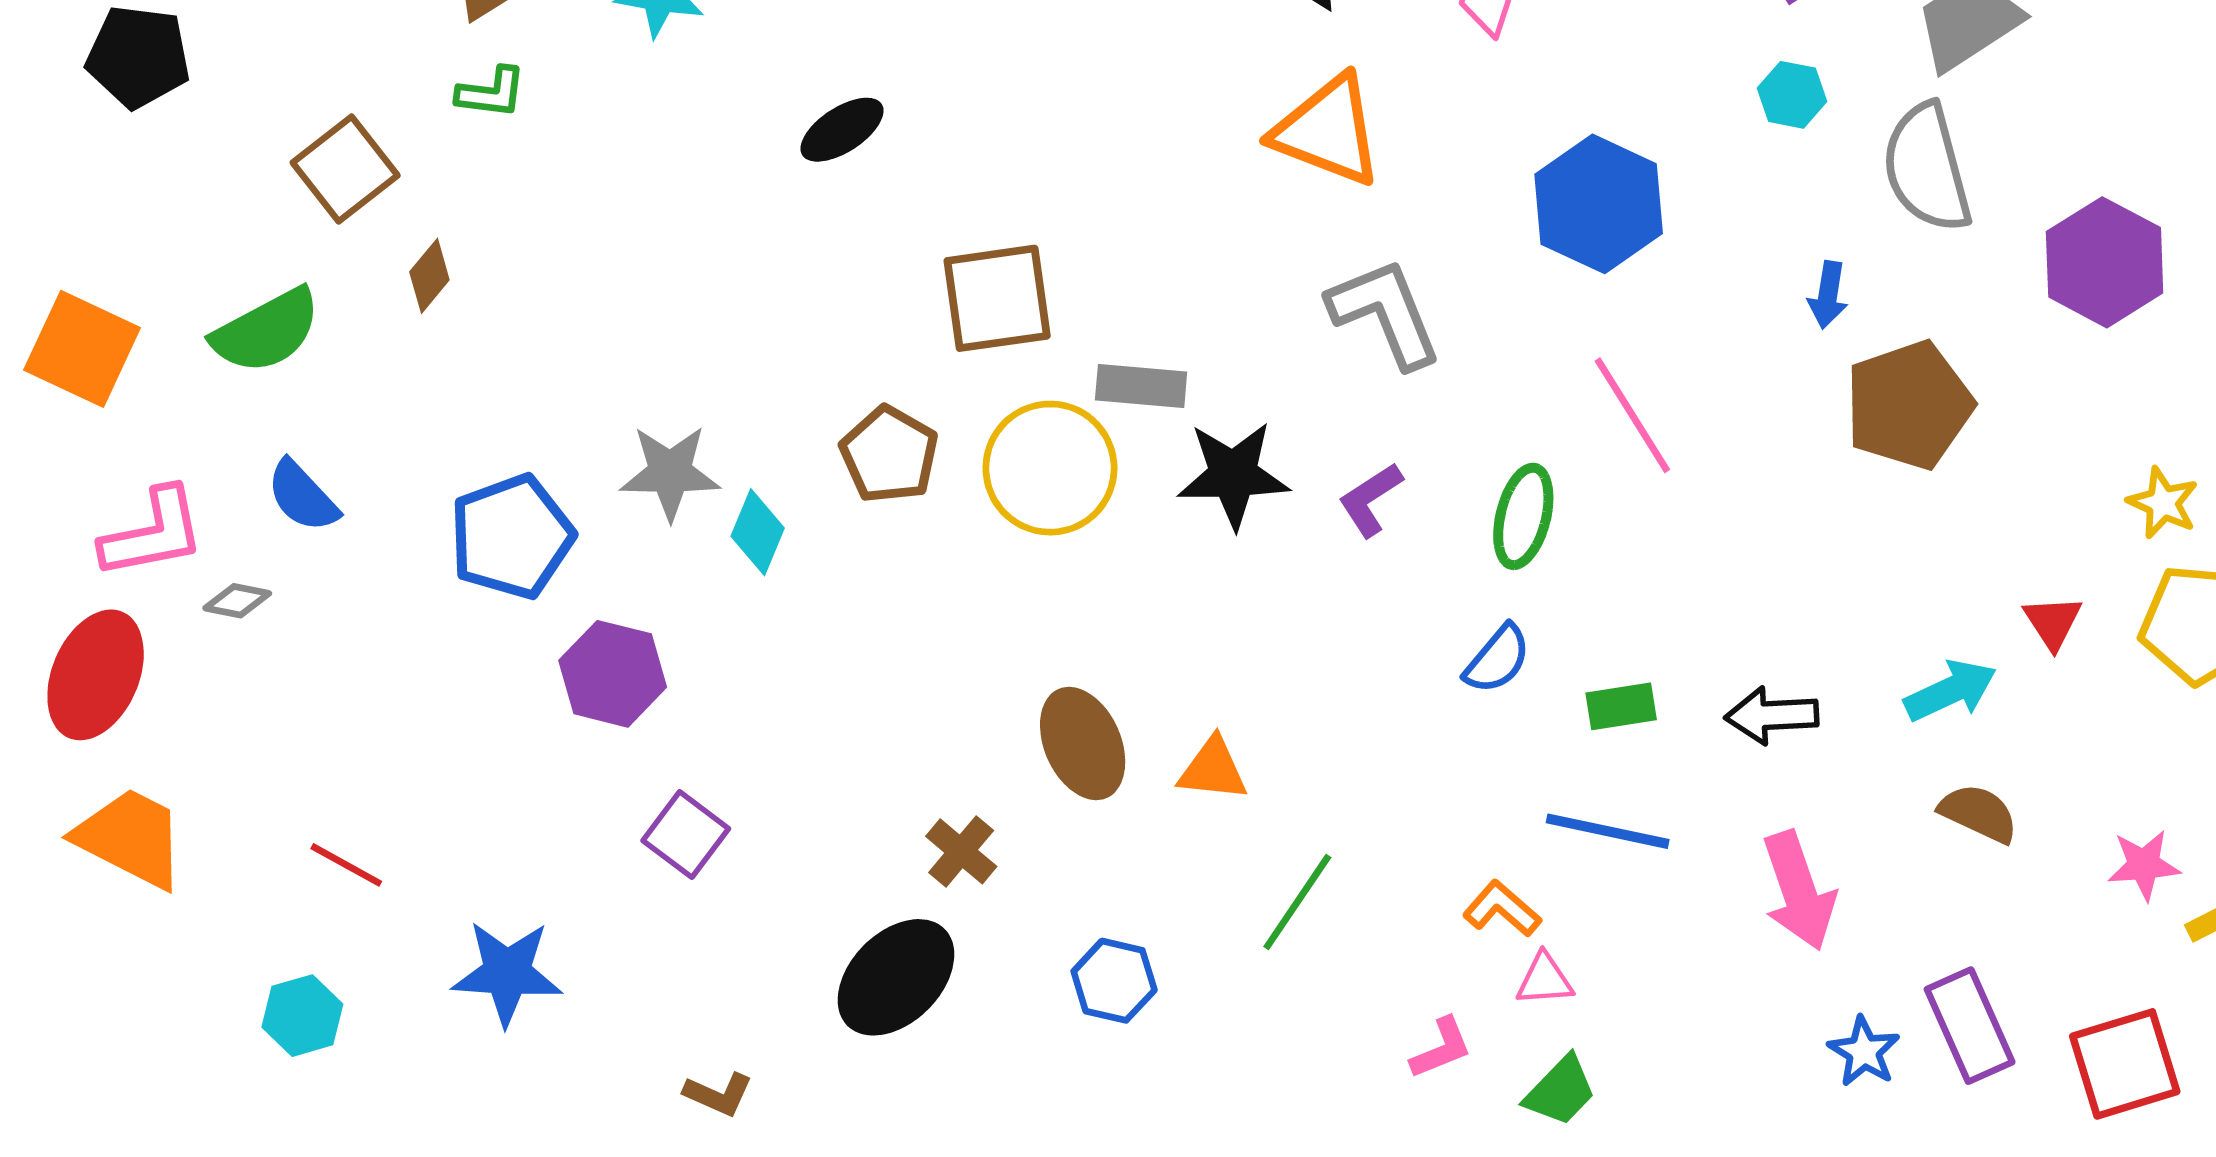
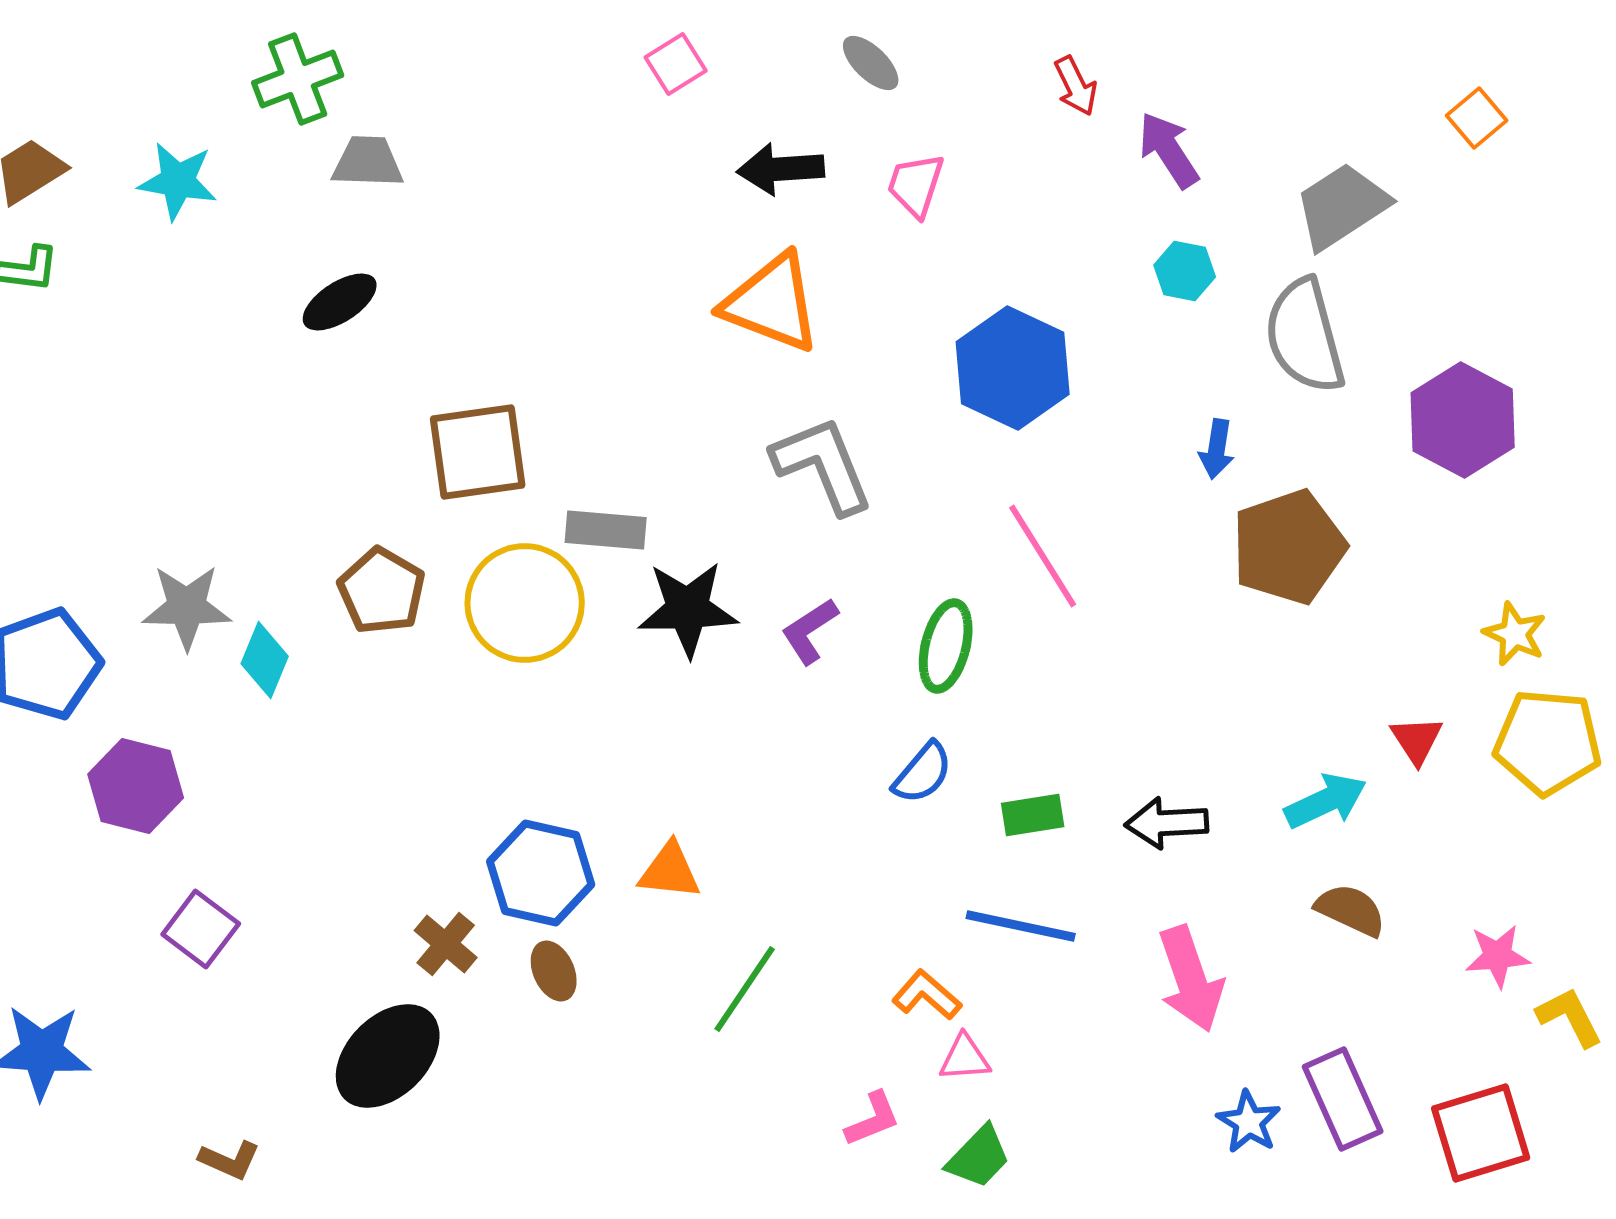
brown ellipse: (1083, 743) -> (554, 971), moved, size x0.6
blue hexagon: (1114, 981) -> (541, 873), moved, size x1.4

